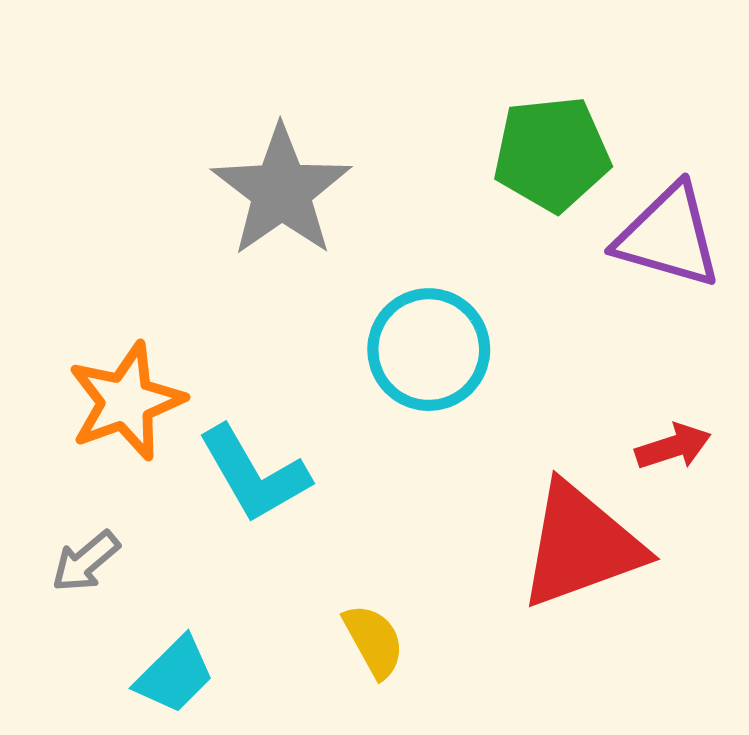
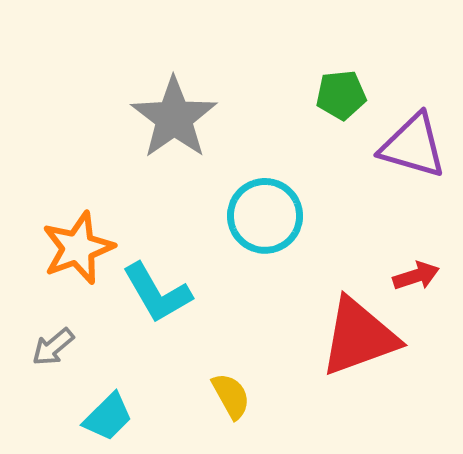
green pentagon: (552, 154) -> (341, 95), size x0.7

